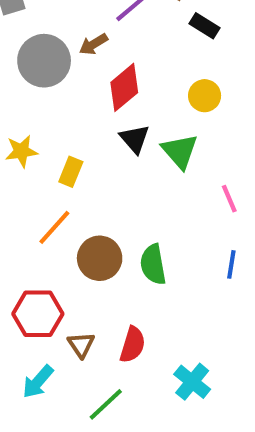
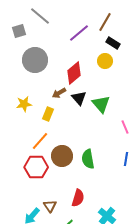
brown arrow: (93, 44) -> (59, 93), moved
yellow circle: (205, 96) -> (105, 61), moved
red hexagon: (38, 314) -> (36, 167), moved
brown triangle: (81, 345) -> (50, 206), moved

